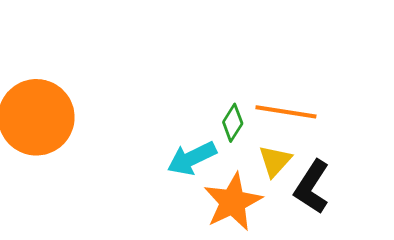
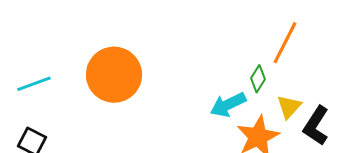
orange line: (286, 112) -> (285, 43), moved, turned -72

